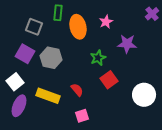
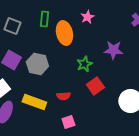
pink star: (106, 22) -> (87, 17), moved
gray square: (34, 27) -> (12, 26), moved
red semicircle: (77, 90) -> (63, 96), turned 128

